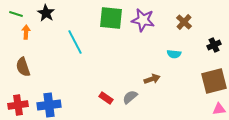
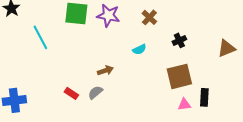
cyan semicircle: (174, 54) -> (139, 49), turned -32
brown arrow: (152, 79) -> (105, 70), moved

